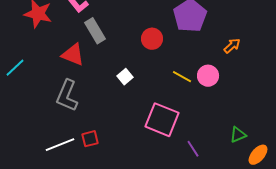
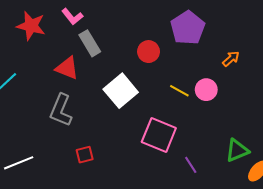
white square: (125, 77) -> (121, 91), size x2.0
green triangle: (238, 135) -> (237, 150), size x1.4
white line: (60, 145) -> (19, 163), moved

